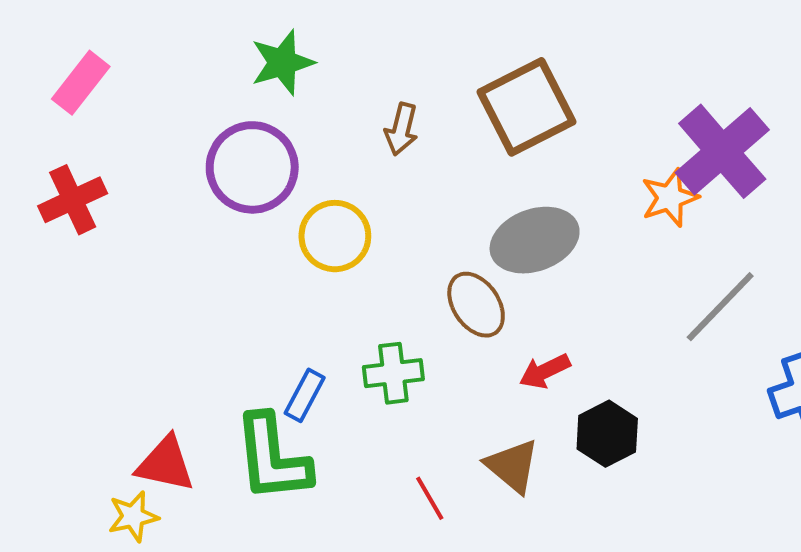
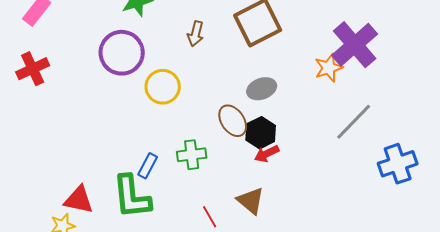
gray ellipse: (535, 240) -> (262, 89), size x0.7
black hexagon: (607, 434) -> (261, 133), moved

